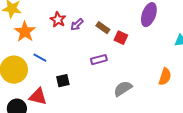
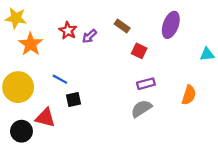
brown rectangle: (103, 28) -> (122, 26), moved
blue line: (40, 58) -> (60, 79), moved
purple rectangle: (99, 60) -> (146, 84), moved

